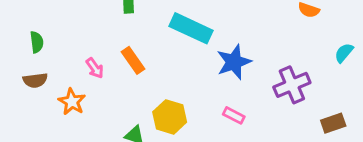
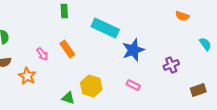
cyan semicircle: (344, 53) -> (205, 44), turned 104
purple cross: (292, 85) -> (171, 65), size x0.7

